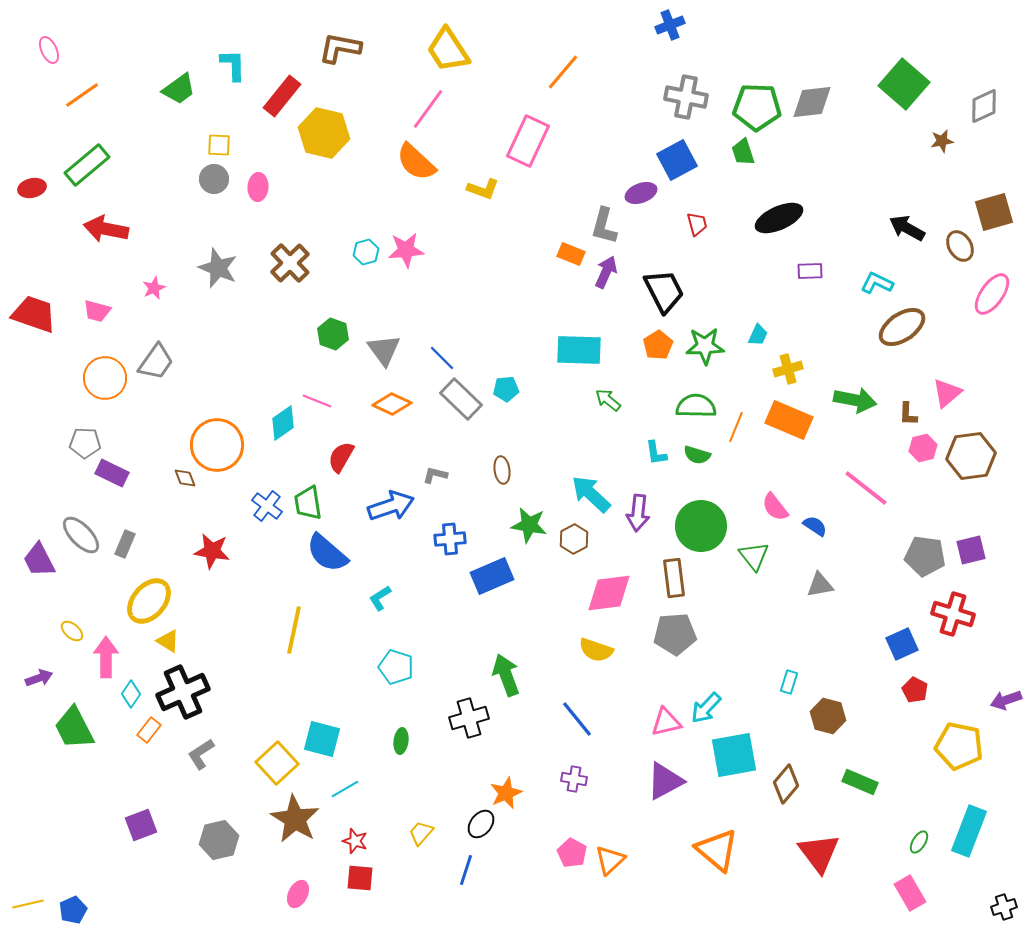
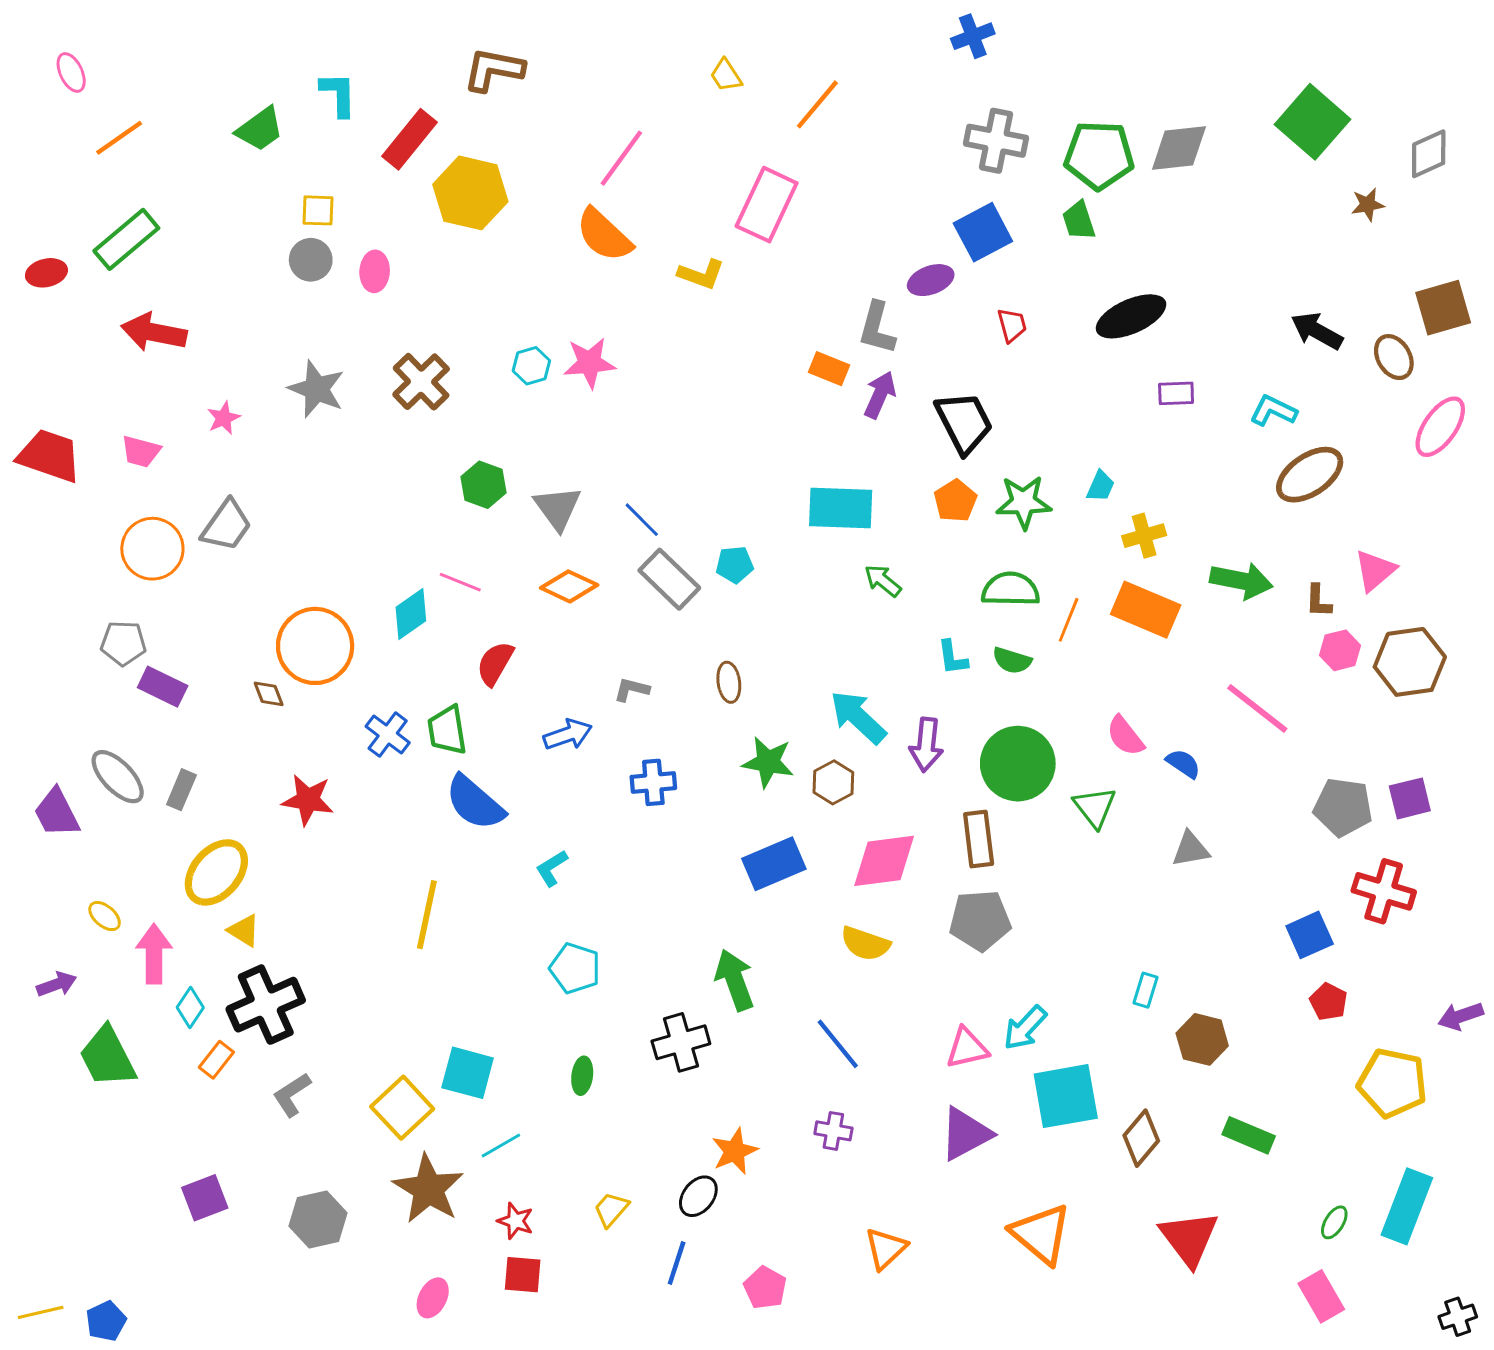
yellow trapezoid: (448, 50) -> (726, 75), moved, size x0.5
blue arrow: (391, 506) -> (568, 735), size x0.7
blue rectangle: (492, 576) -> (774, 864), moved
pink pentagon: (572, 853) -> (765, 1288), moved

